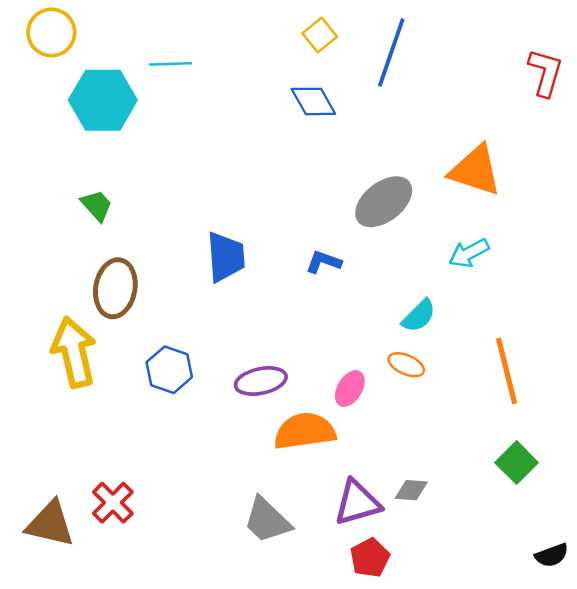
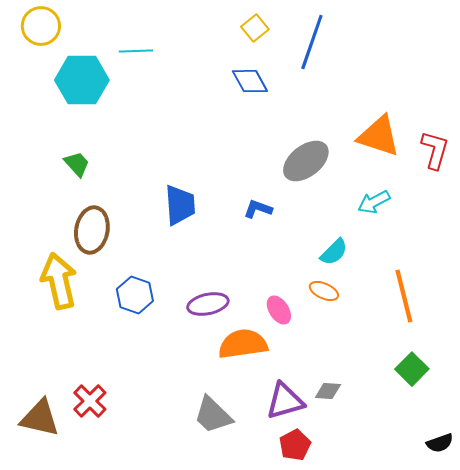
red L-shape: (545, 73) -> (435, 150), moved
pink ellipse: (350, 389) -> (279, 310), turned -64

